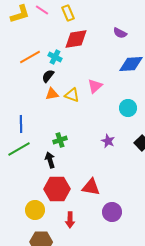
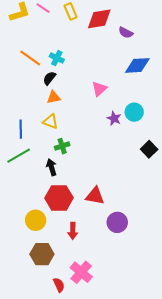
red diamond: (76, 39) -> (99, 19), moved
orange line: (30, 57) -> (30, 58), turned 65
yellow triangle: (72, 95) -> (50, 122), moved
purple star: (108, 141) -> (114, 118), moved

